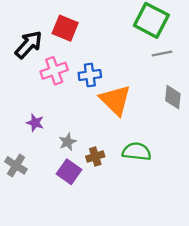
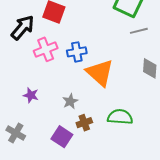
gray star: (68, 142) -> (70, 101), moved

